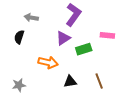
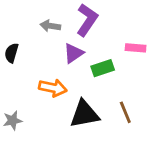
gray arrow: (31, 18) -> (50, 26), moved
black triangle: (70, 82) -> (84, 114), size x1.6

